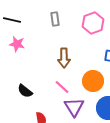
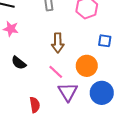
black semicircle: (25, 91) -> (19, 63), moved

